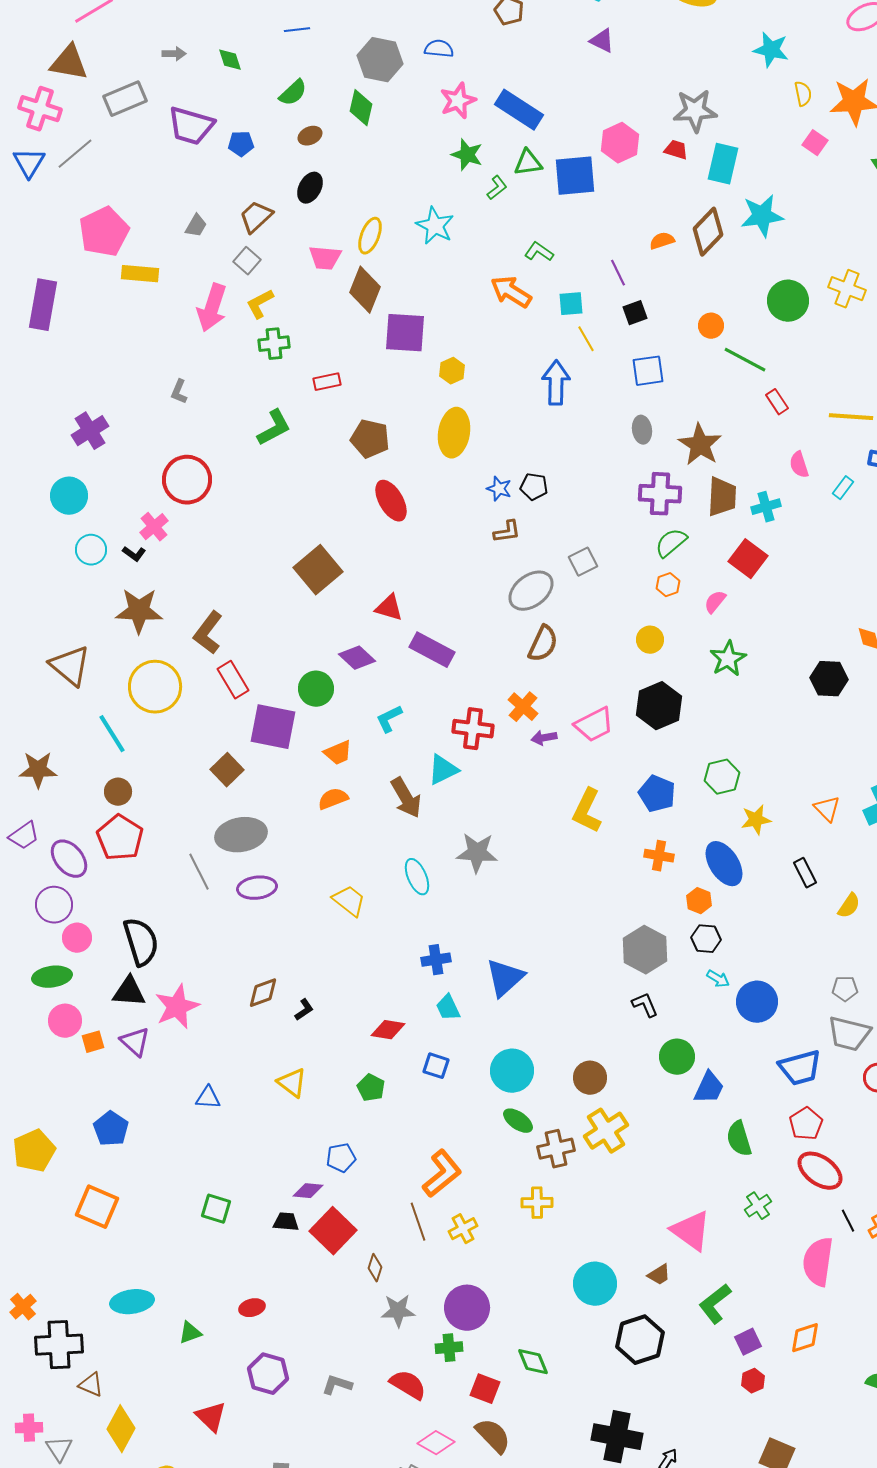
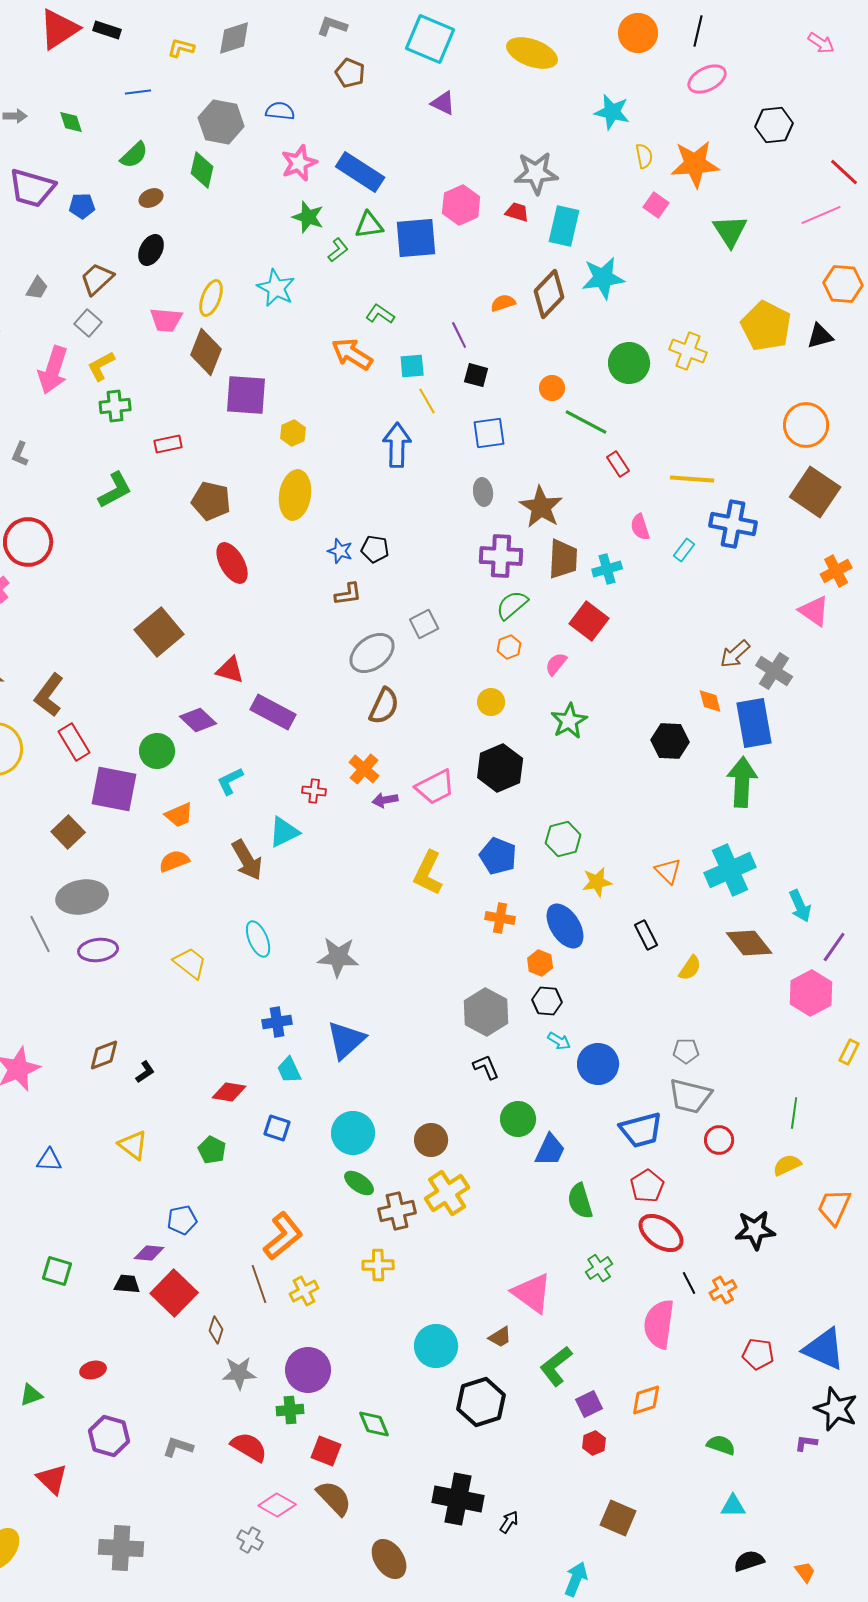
black square: (635, 313) -> (476, 375), turned 35
red cross: (473, 729) -> (314, 791), size x0.6
gray star: (477, 853) -> (338, 957), moved

